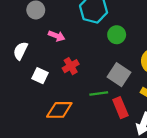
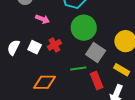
green circle: (117, 35) -> (84, 28), moved, size x1.6
white semicircle: (20, 51) -> (13, 47), moved
white square: (40, 76) -> (35, 47), moved

